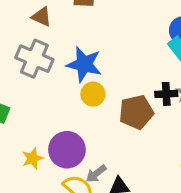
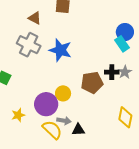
yellow circle: (93, 94) -> (63, 93), moved
yellow star: (32, 158) -> (18, 115), moved
gray arrow: (96, 174) -> (64, 121), turned -136

